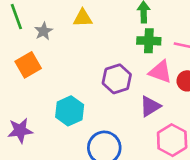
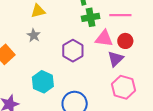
gray star: (44, 31) -> (34, 35), moved
purple triangle: (150, 106) -> (116, 59), moved

